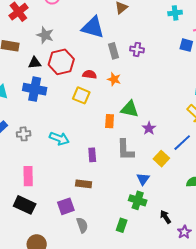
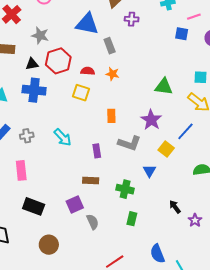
purple cross: (137, 49) -> (132, 19), moved
green triangle: (130, 109) -> (164, 87), moved
purple star: (149, 128) -> (151, 120), size x1.5
cyan arrow: (59, 139) -> (63, 137), turned 30
gray L-shape: (125, 150) -> (129, 143), turned -65
pink rectangle: (28, 176) -> (21, 170), moved
green cross: (138, 200) -> (125, 189), moved

